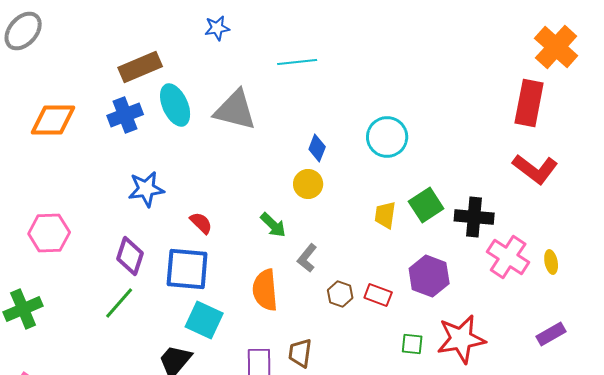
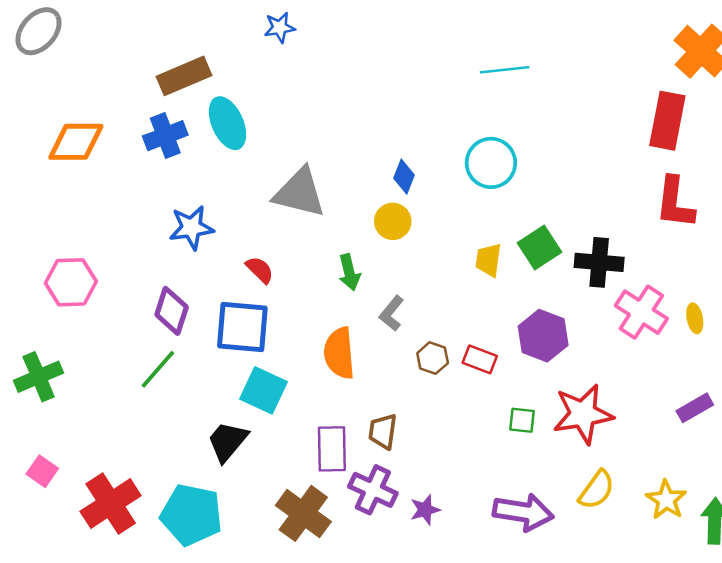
cyan line: (297, 62) -> (505, 70), moved
gray triangle: (235, 110) -> (300, 193), moved
red L-shape: (535, 169) -> (675, 203), turned 60
green arrow: (273, 225) -> (349, 272), turned 32

